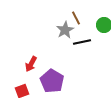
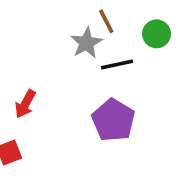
purple pentagon: (52, 81) -> (113, 120), moved

